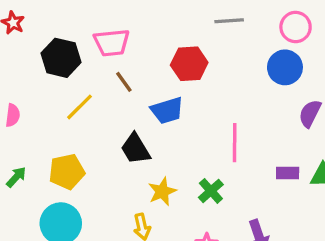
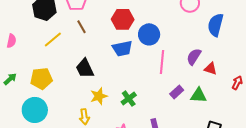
blue circle: (285, 67) -> (149, 34), moved
blue trapezoid: (167, 110) -> (122, 49), moved
pink line: (235, 143) -> (162, 62), moved
purple rectangle: (288, 173) -> (177, 92), turned -48

